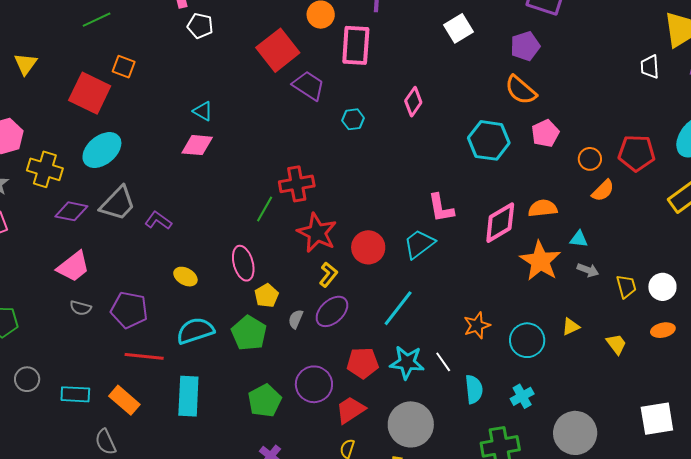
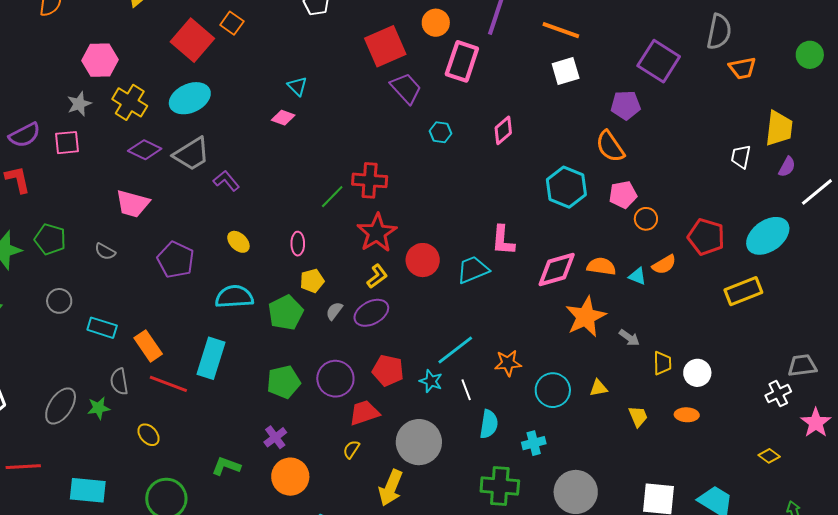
pink diamond: (197, 145) -> (283, 118), size x0.7
orange circle: (590, 159) -> (646, 219), moved
cyan triangle: (579, 239) -> (637, 276), moved
pink ellipse: (243, 263) -> (298, 244), size x0.7
pink trapezoid: (73, 267) -> (133, 204), turned 39
gray semicircle: (81, 308) -> (105, 251), moved
cyan line: (398, 308) -> (455, 350), moved
red line: (144, 356) -> (168, 384), moved
cyan star: (407, 362) -> (431, 381), size x0.7

